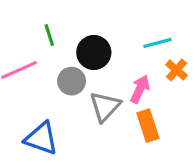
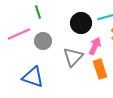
black circle: (94, 52) -> (81, 23), moved
gray circle: (72, 81) -> (43, 41), moved

